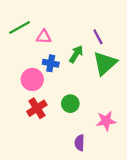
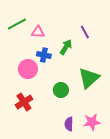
green triangle: (105, 63) -> (89, 78), moved
red cross: (37, 108) -> (24, 102), moved
pink star: (106, 121) -> (92, 122), moved

